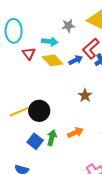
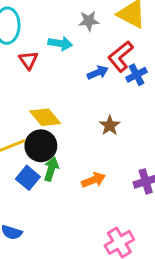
yellow diamond: (53, 60) -> (45, 117), moved
green arrow: (52, 138) -> (51, 169), moved
blue square: (35, 141) -> (28, 178), moved

